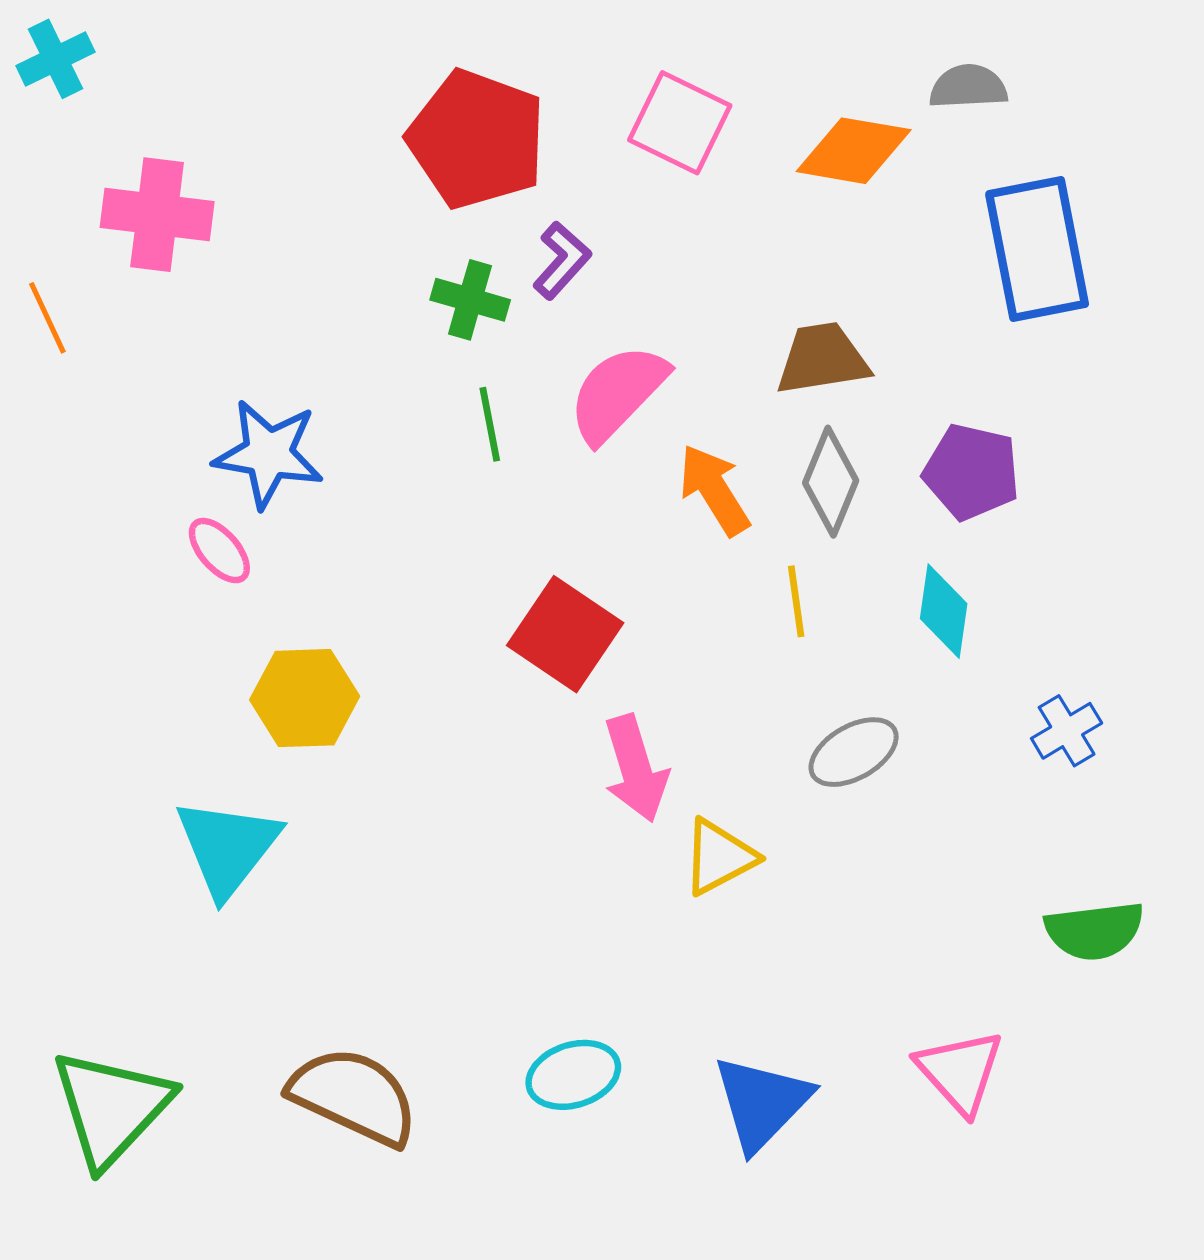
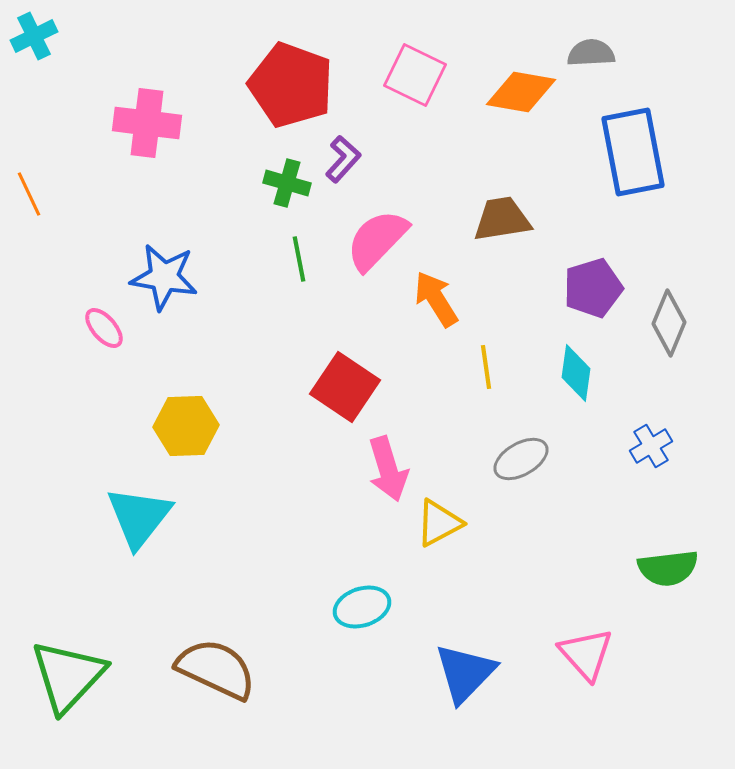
pink cross: (157, 215) -> (147, 123), moved
purple pentagon: (972, 472) -> (593, 288), turned -30
gray diamond: (831, 482) -> (669, 323), moved
pink ellipse: (219, 551) -> (104, 328), moved
cyan ellipse: (573, 1075) -> (362, 607), moved

